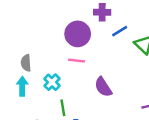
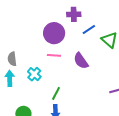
purple semicircle: (103, 87) -> (81, 61), moved
green line: (63, 108) -> (56, 93), moved, turned 40

